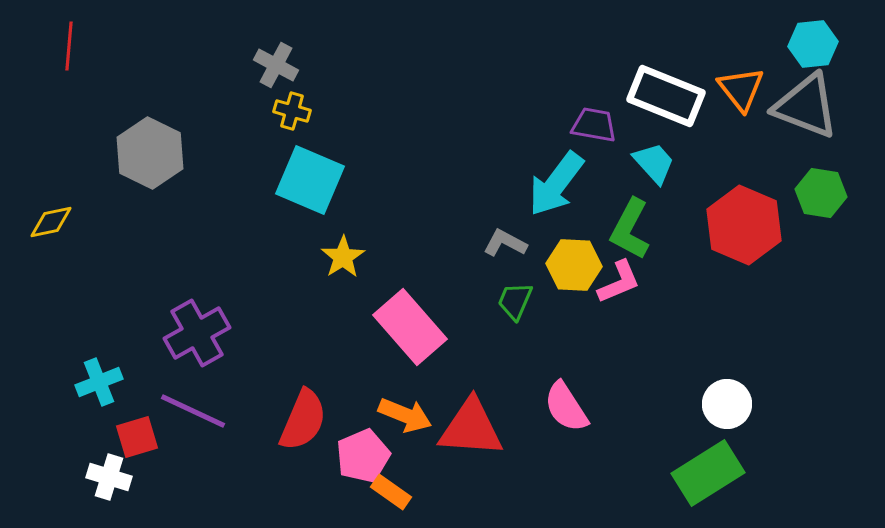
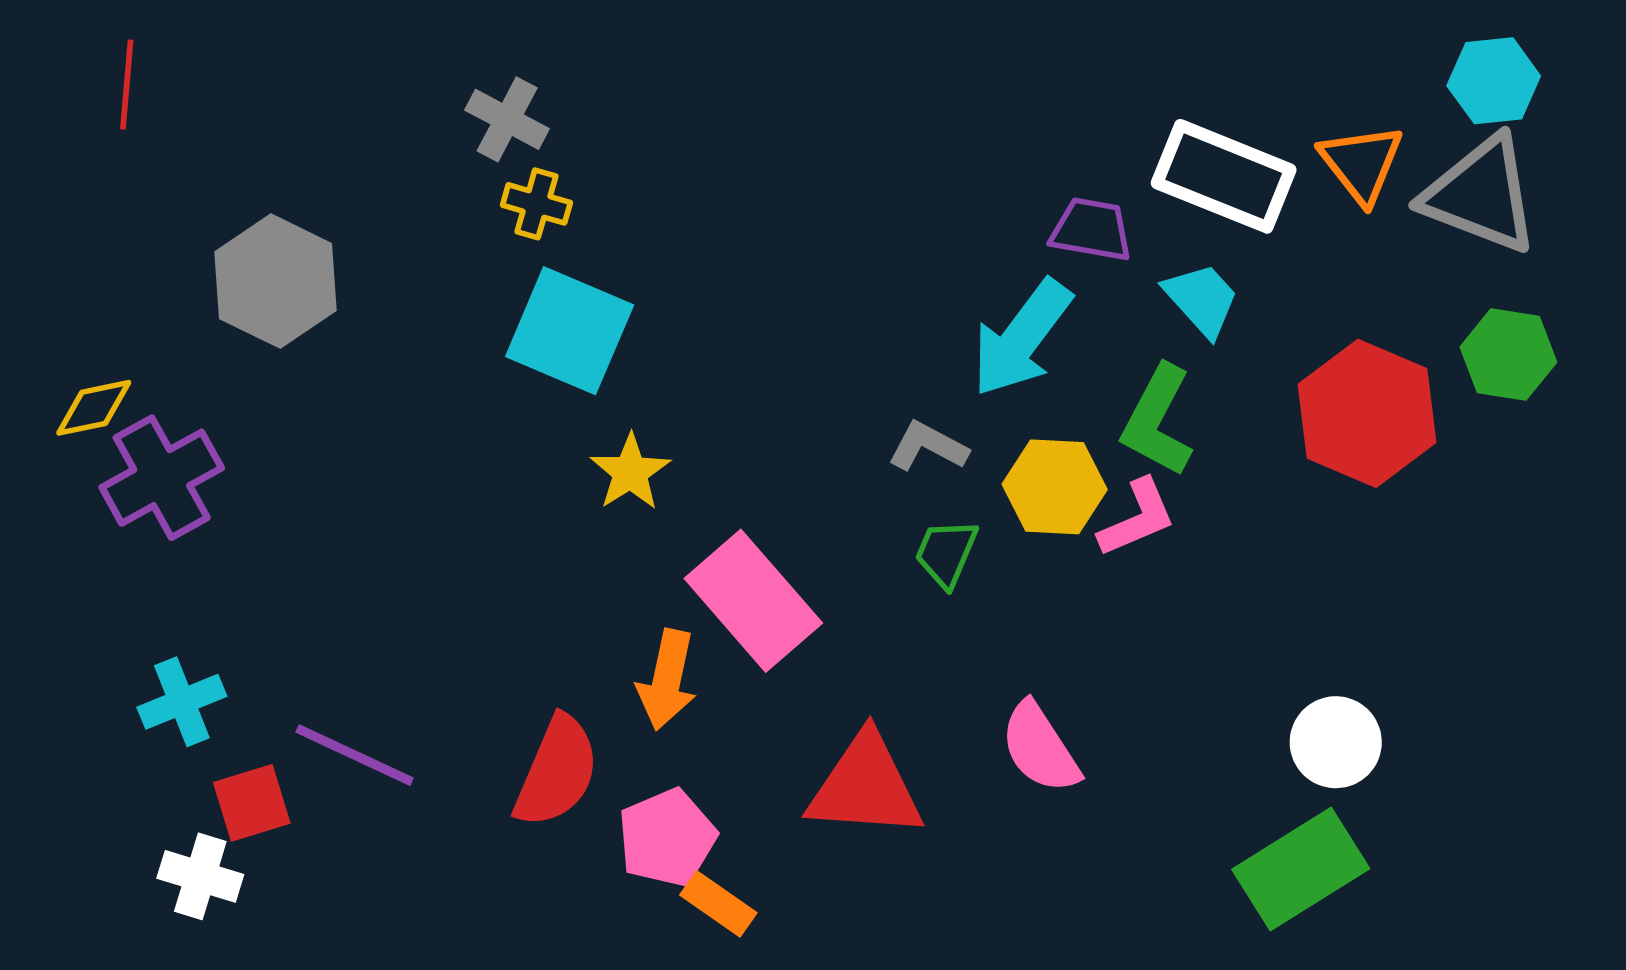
purple cross: (197, 333) -> (162, 478), moved
orange arrow: (405, 415) -> (667, 680), moved, turned 80

